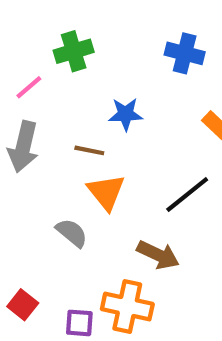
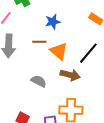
orange triangle: (106, 192) -> (59, 51), moved
brown arrow: (158, 255) -> (70, 75), moved

